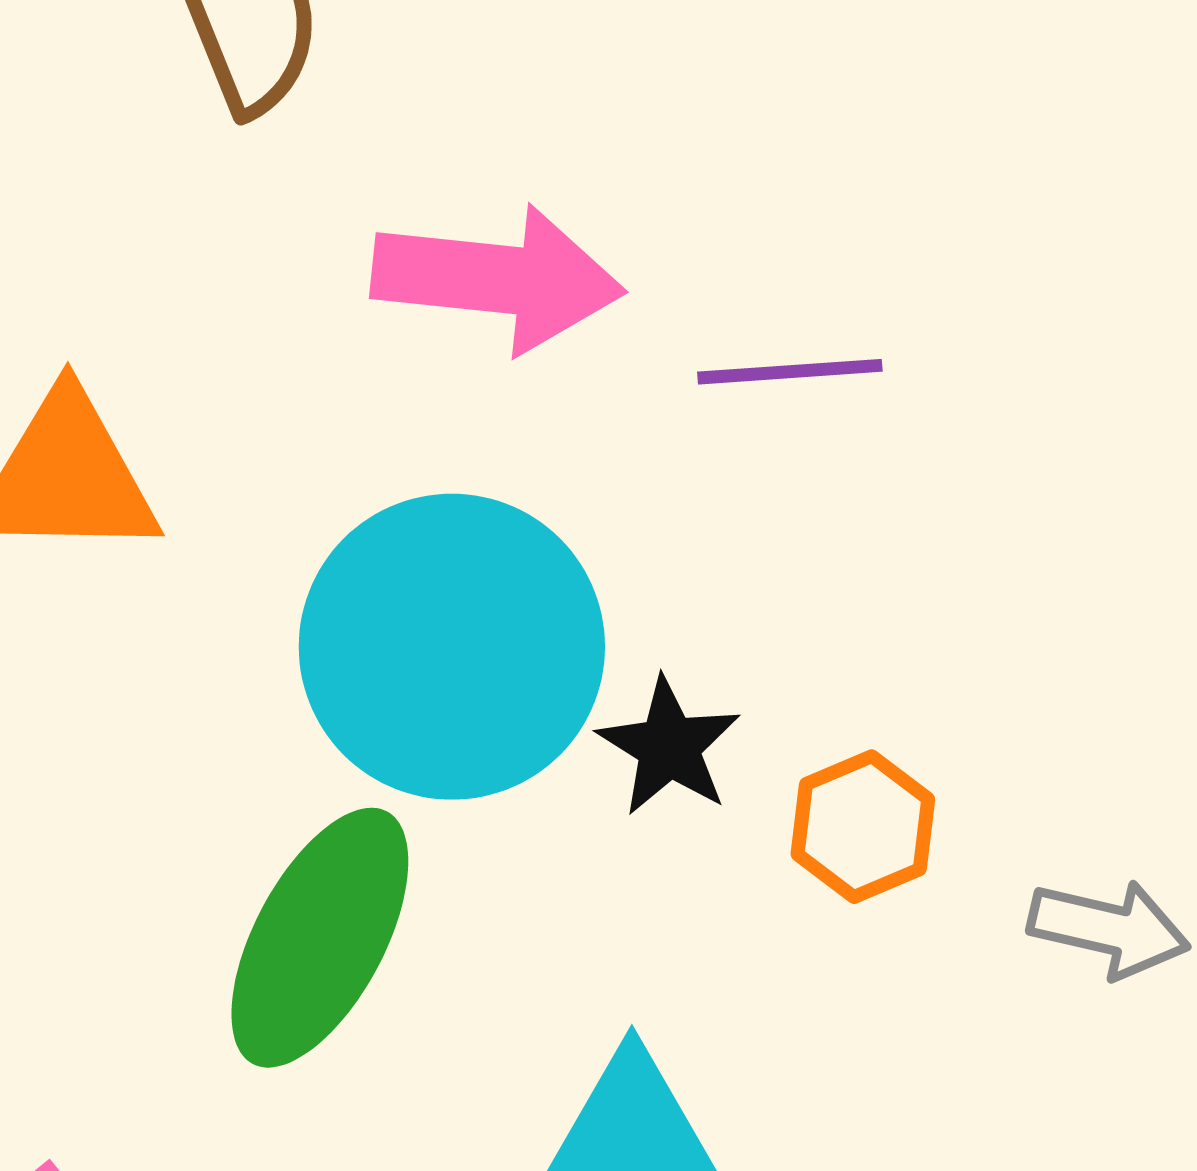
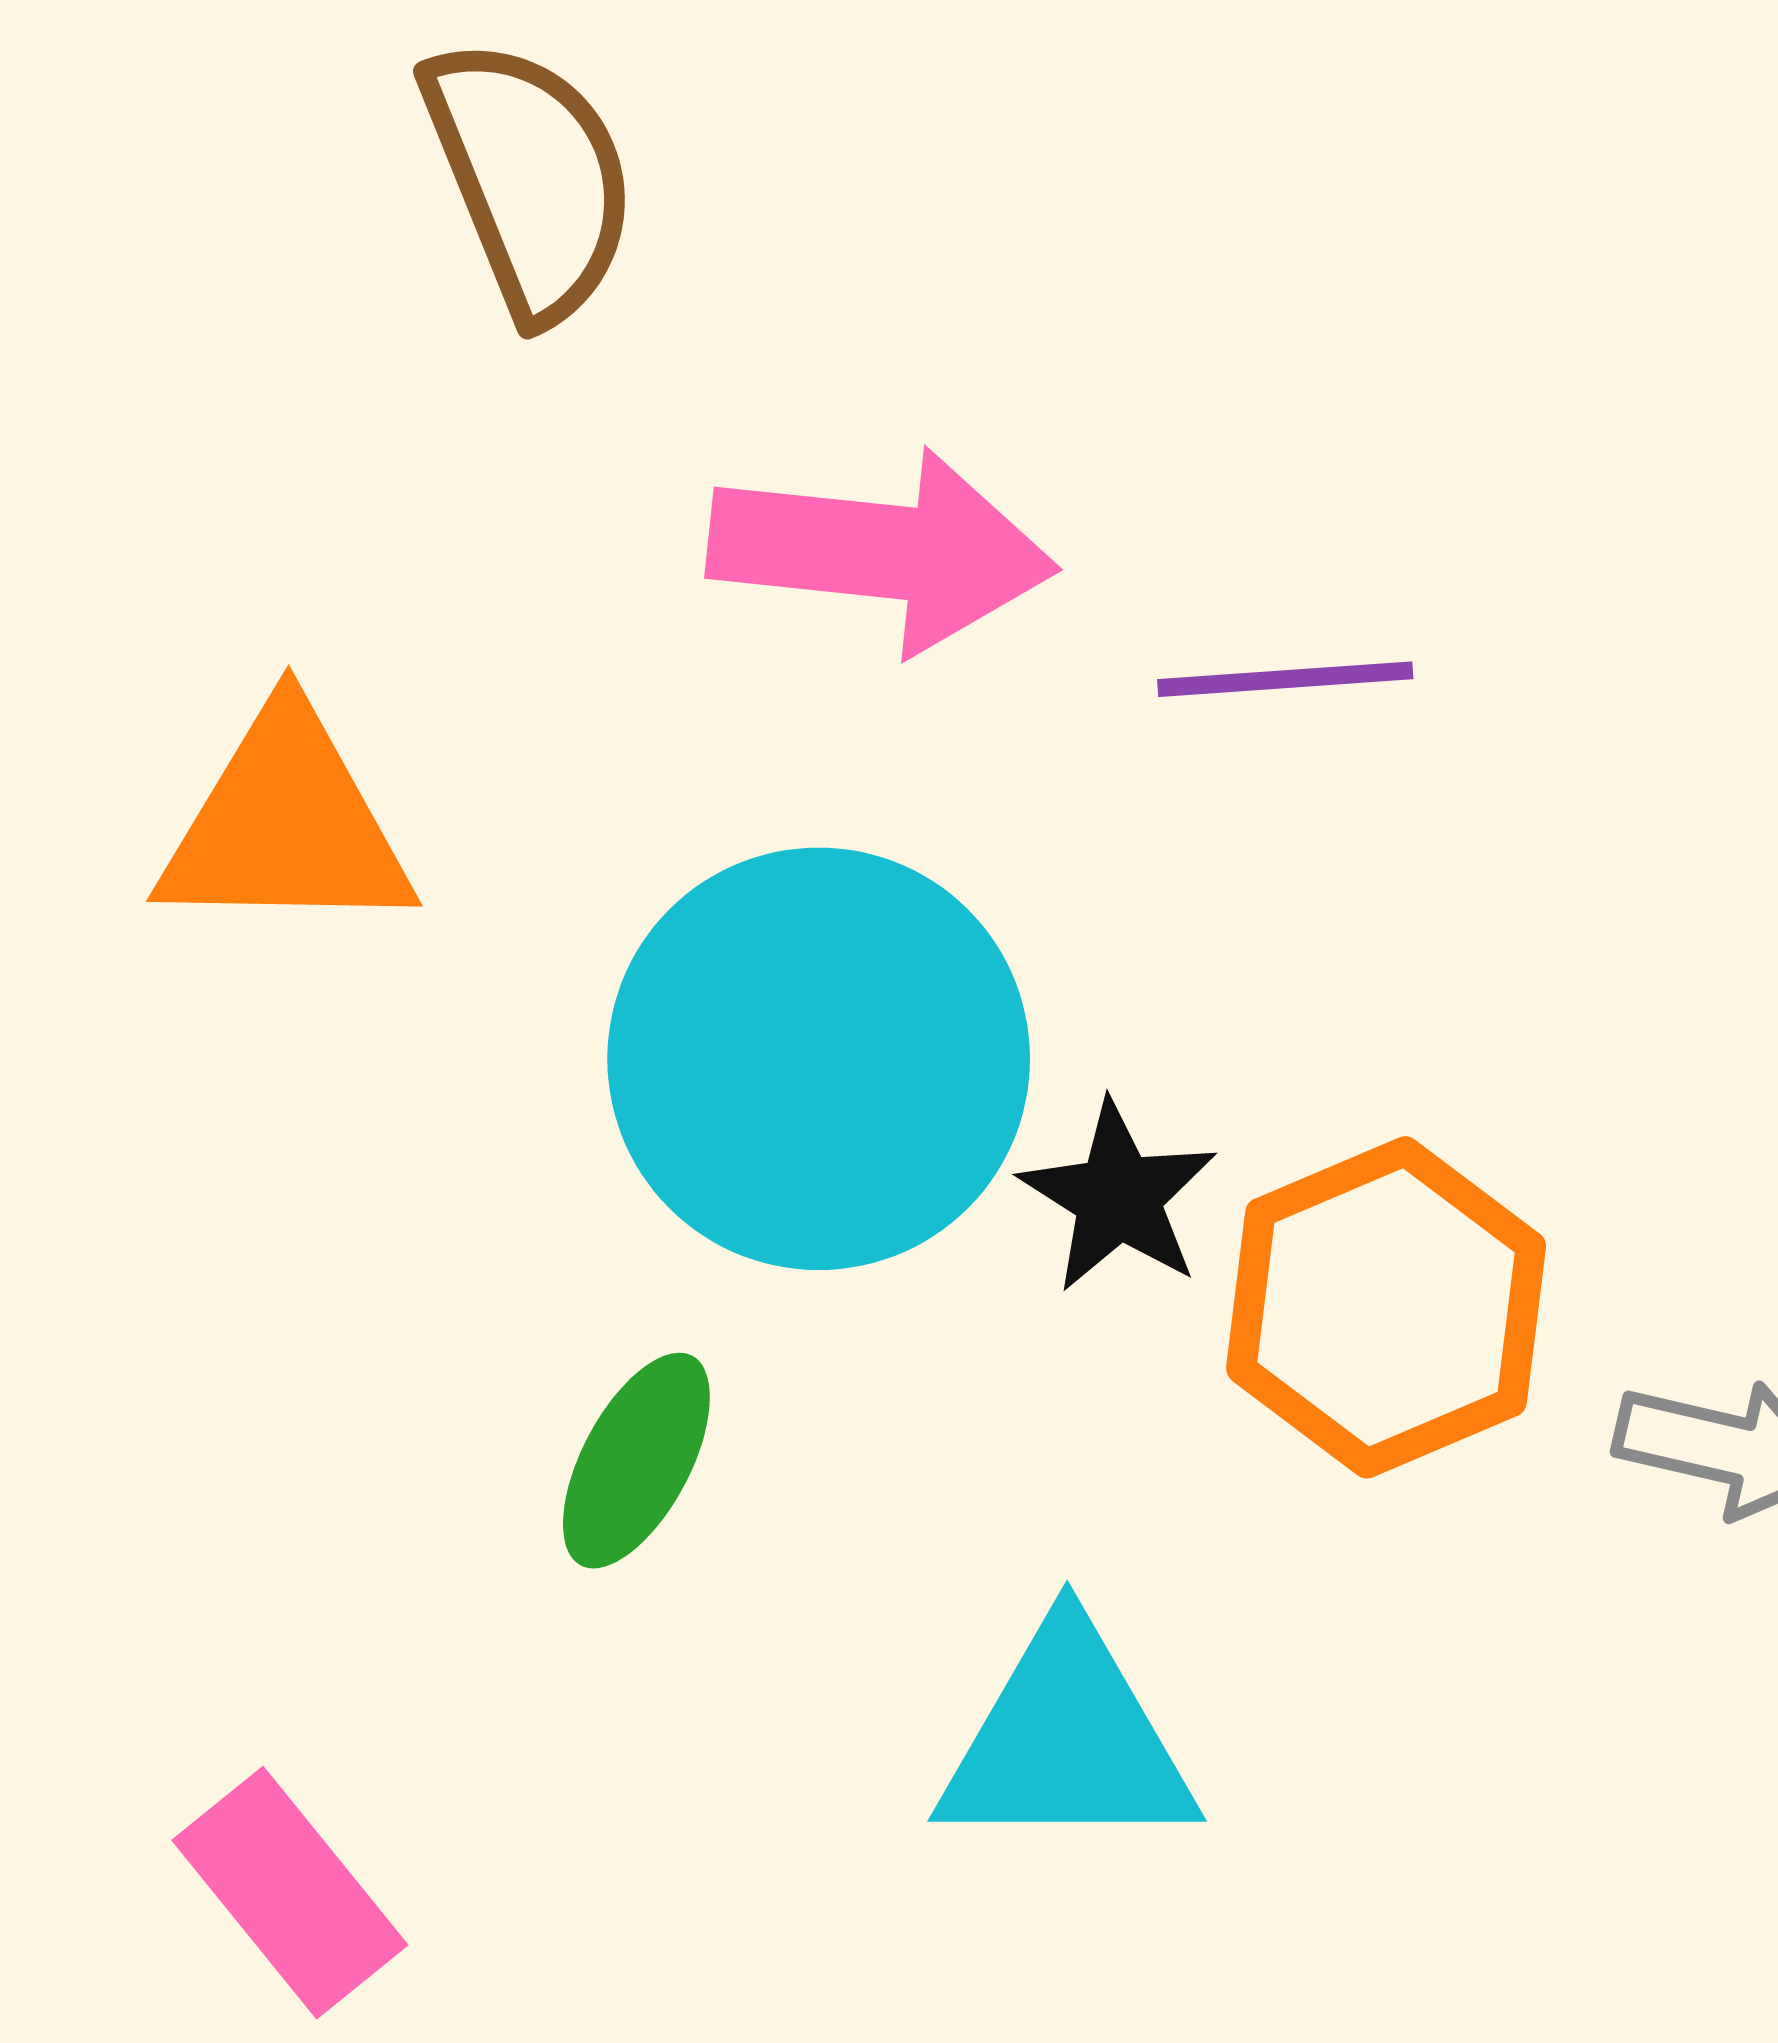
orange hexagon: (863, 827) -> (1386, 1307), size x1.6
green ellipse: (320, 938) -> (636, 1461), size x0.6

